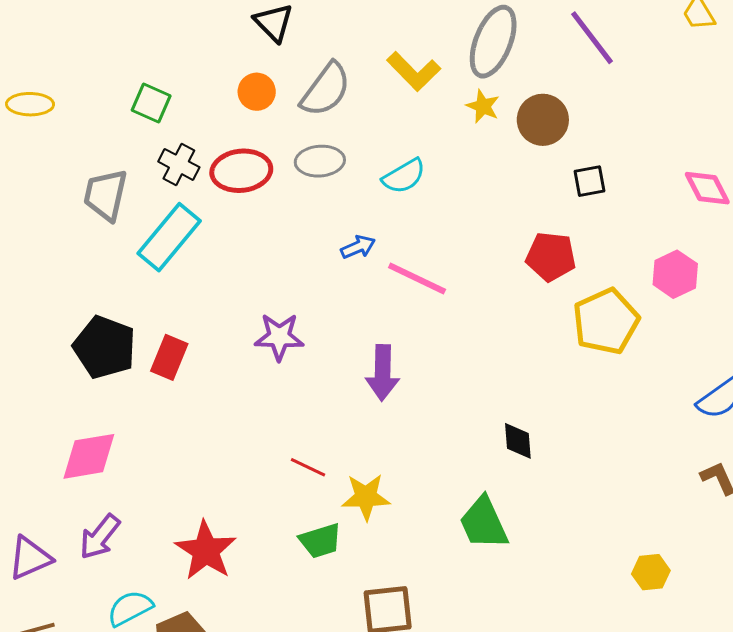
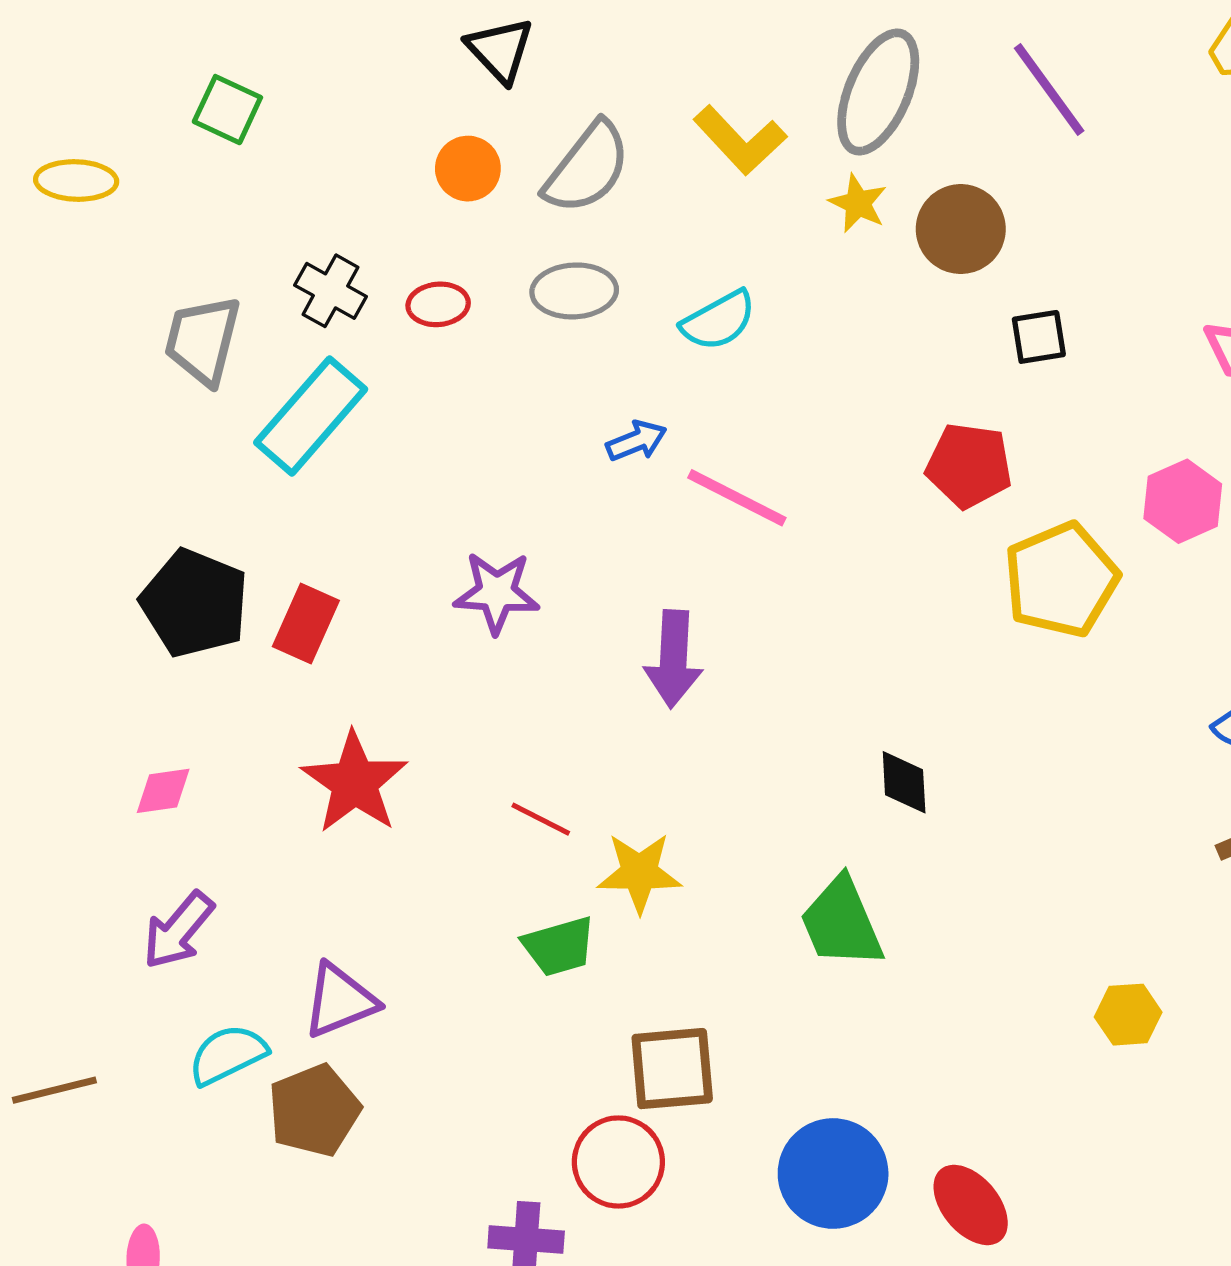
green square: (151, 103) -> (227, 110), moved
red ellipse: (241, 171) -> (438, 304), size x0.6
pink diamond: (89, 456) -> (163, 791), size x0.6
red star: (206, 551) -> (355, 782), moved
purple triangle: (30, 558) -> (340, 1001), moved

